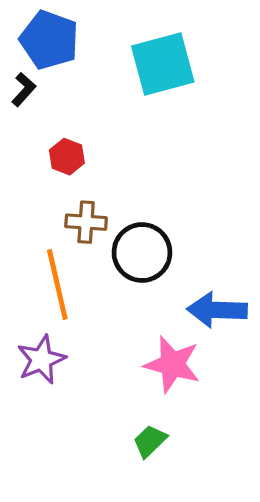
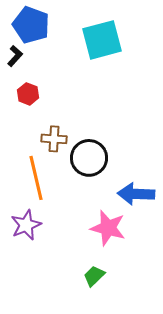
red hexagon: (67, 157) -> (28, 94), moved

